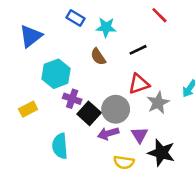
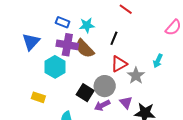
black line: (138, 50) -> (114, 38), turned -32
brown semicircle: (98, 57) -> (85, 49), size x1.5
purple cross: (72, 99) -> (67, 45), moved, size x1.5
yellow rectangle: (28, 109) -> (38, 97), turned 56

